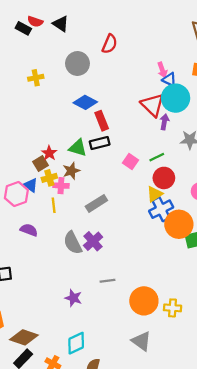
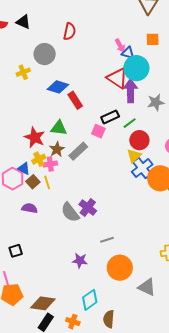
yellow cross: (36, 78) -> (23, 72), moved
purple arrow: (164, 122) -> (131, 91), size x1.6
black rectangle: (100, 143) -> (110, 117), moved
red star: (49, 153) -> (35, 137), size x1.5
pink square: (131, 161) -> (98, 131), moved
brown square: (40, 164) -> (33, 182), moved
gray rectangle: (96, 203) -> (78, 151), moved
orange circle: (144, 301) -> (120, 268), moved

